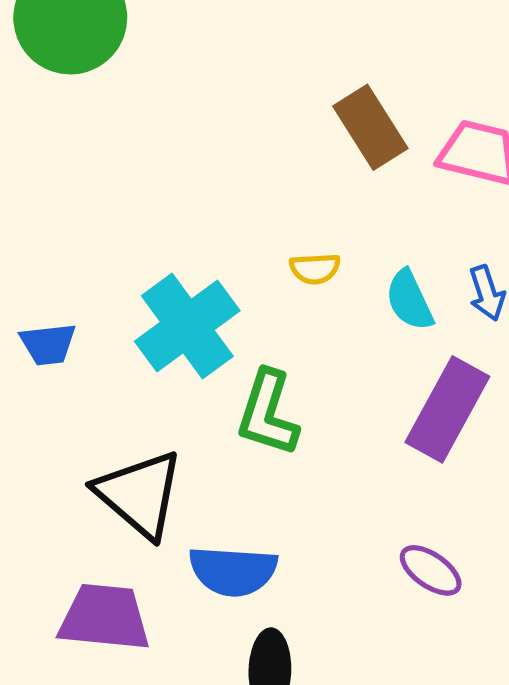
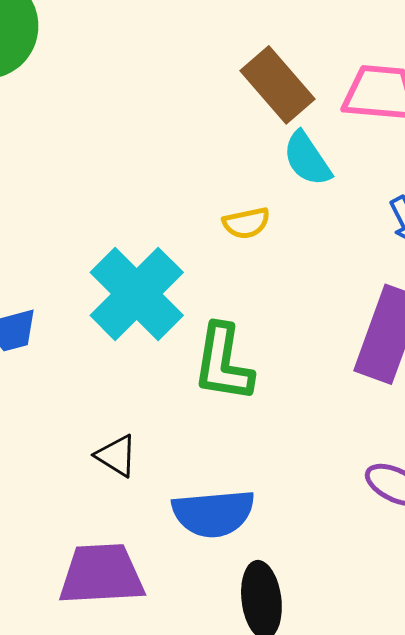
cyan semicircle: (409, 300) -> (307, 159), moved
black triangle: (139, 494) -> (116, 456), size x0.5

